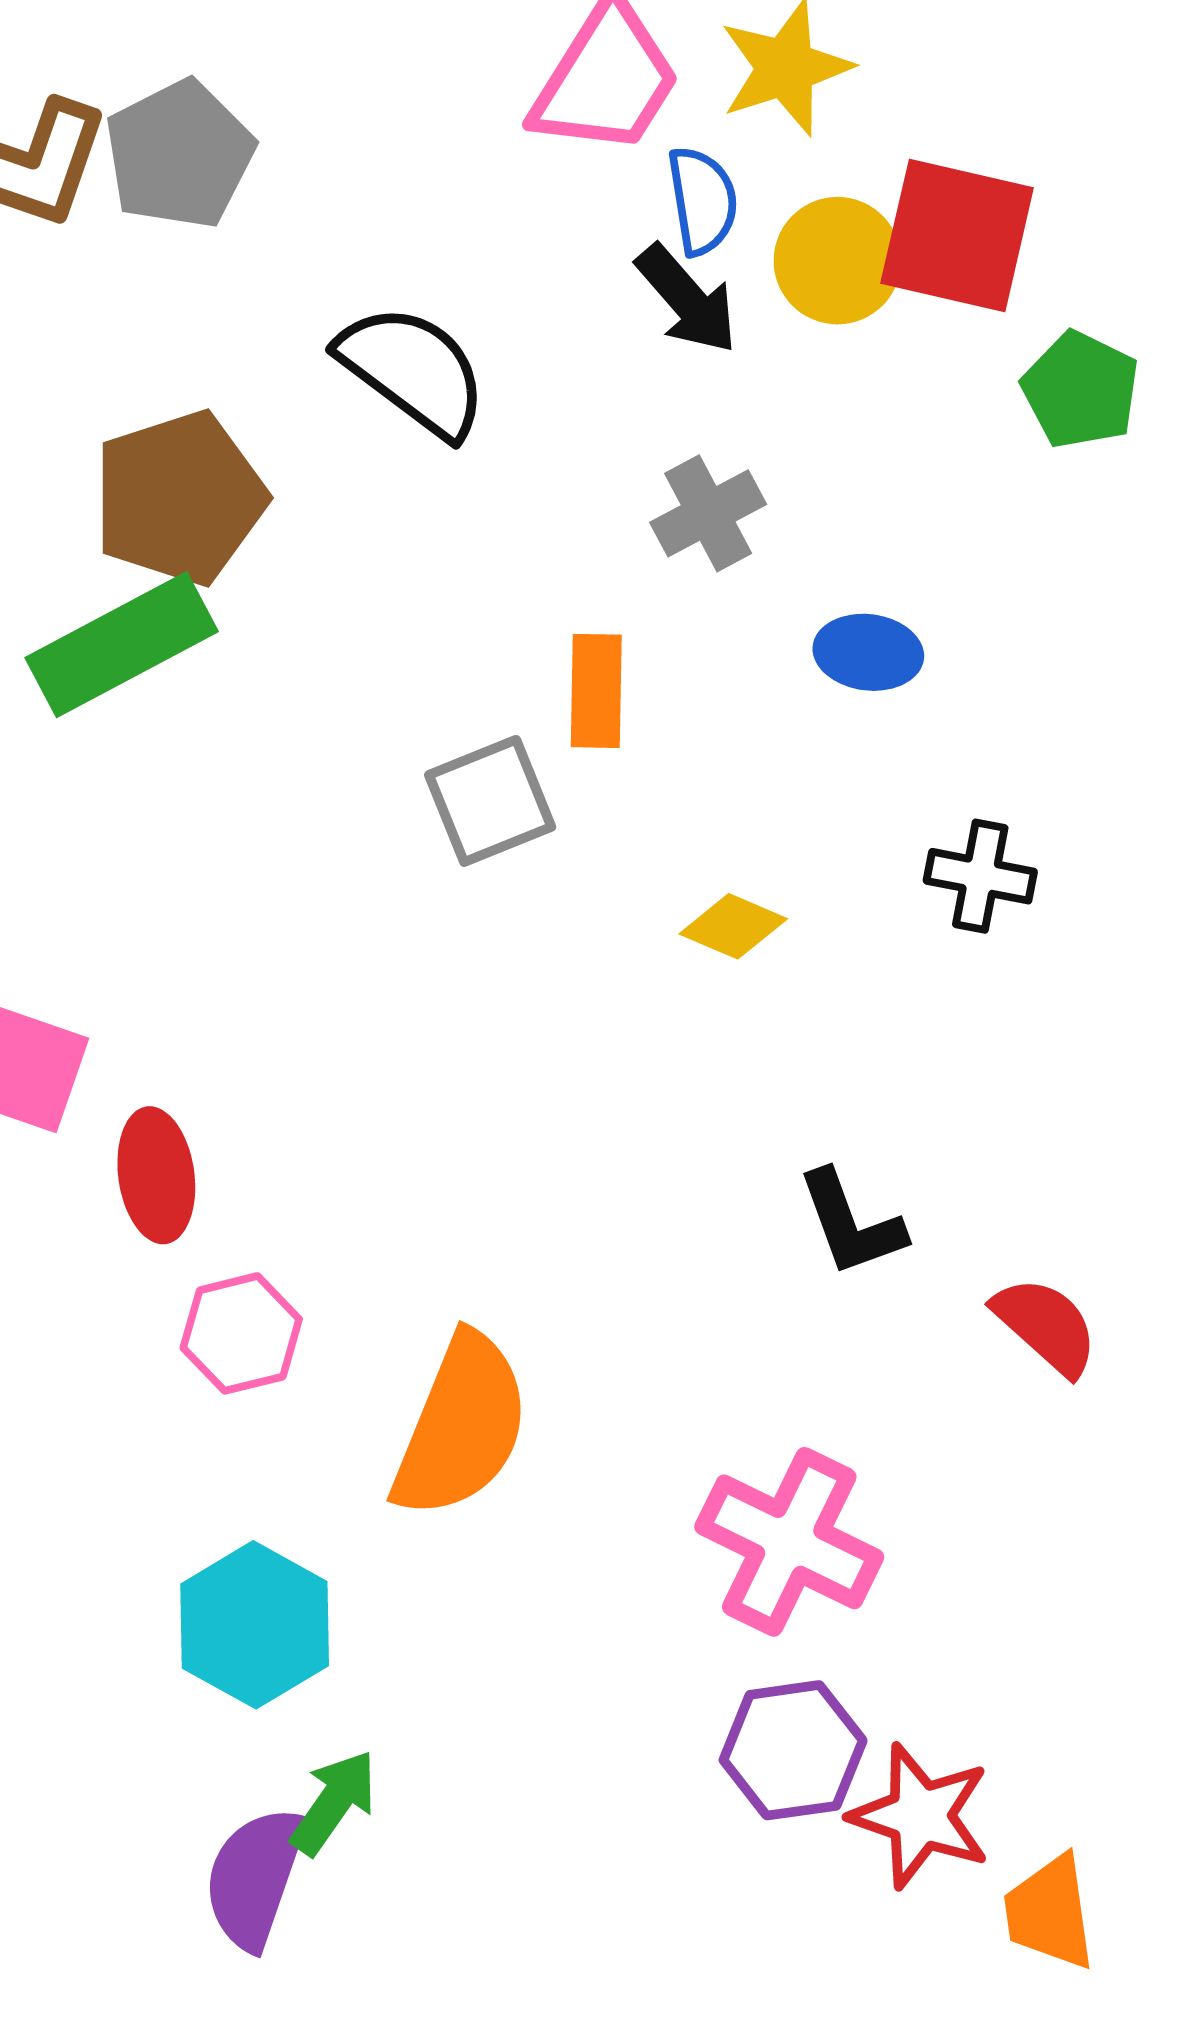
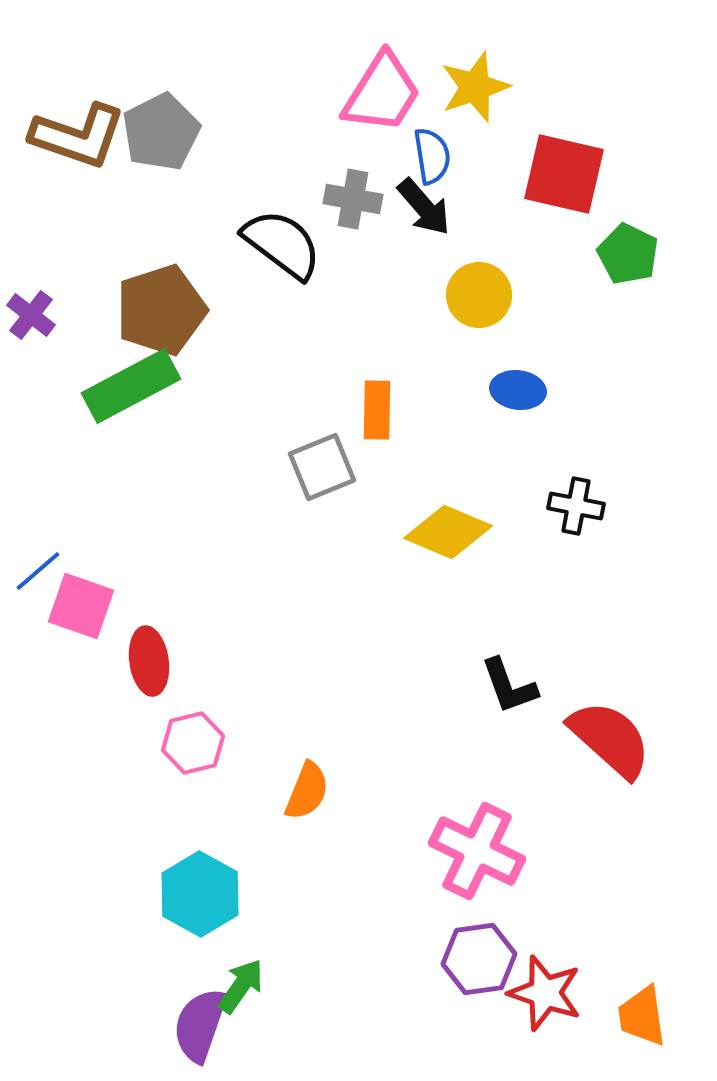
yellow circle: (837, 261) -> (479, 295), moved
gray cross: (708, 513) -> (353, 199), moved, turned 38
yellow diamond: (733, 926) -> (448, 532), size x1.6
red semicircle: (1046, 1326) -> (610, 739), size x1.5
orange semicircle: (461, 1426) -> (307, 791), size x0.6
orange trapezoid: (1050, 1912) -> (642, 1016), moved

